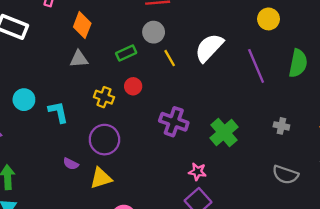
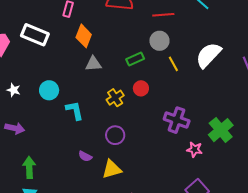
orange diamond: (82, 25) -> (84, 36), moved
yellow cross: (104, 97) -> (115, 98), turned 36
cyan circle: (24, 100) -> (49, 90), moved
purple circle: (104, 140) -> (115, 135), size x0.7
pink star: (197, 172) -> (195, 150), moved

